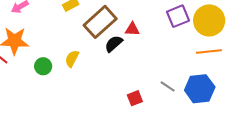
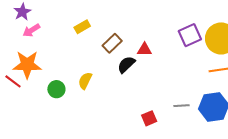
brown rectangle: (100, 22) -> (112, 43), size x0.6
gray line: (168, 86) -> (182, 106), turned -35

